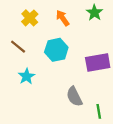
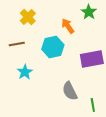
orange arrow: (63, 18) -> (68, 26), moved
brown line: (18, 47) -> (17, 44), turned -49

